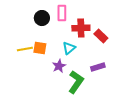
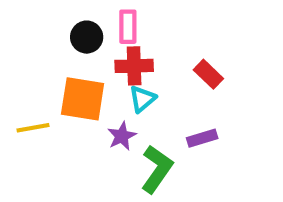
red cross: (81, 28) -> (134, 66), moved
orange square: (40, 48) -> (83, 99), size x1.6
yellow line: (25, 49) -> (33, 128), moved

